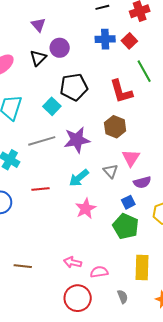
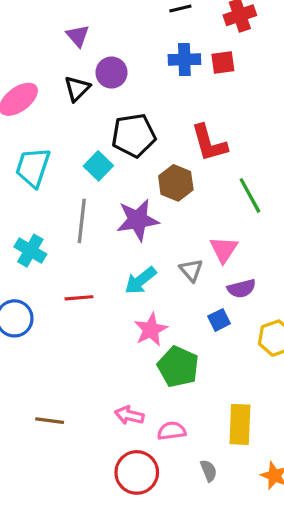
red square: (129, 41) -> (223, 62), turned 35
green line: (144, 71) -> (250, 195), moved
brown hexagon: (115, 127) -> (176, 183), moved
gray line: (42, 141) -> (82, 221), turned -68
green pentagon: (126, 226) -> (178, 367), moved

